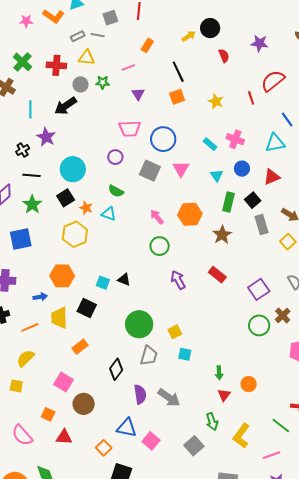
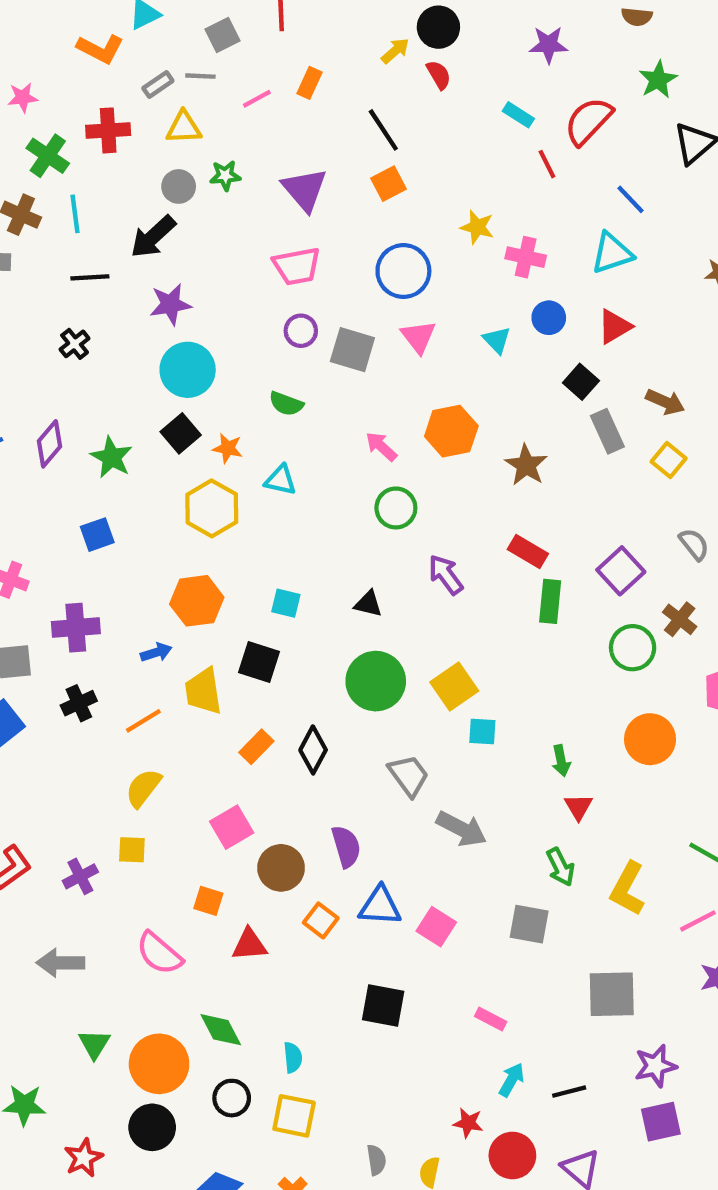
pink star: (26, 21) -> (23, 97), moved
red semicircle: (224, 56) -> (439, 75), moved
red cross: (56, 65) -> (108, 130), moved
pink line: (128, 68) -> (257, 99), moved
purple triangle: (138, 94) -> (305, 190), size x1.6
yellow star: (216, 101) -> (477, 227), moved
cyan line: (30, 109) -> (75, 214), moved
purple star: (46, 137) -> (170, 304), moved, turned -30
blue circle: (163, 139) -> (403, 271), moved
cyan rectangle: (210, 144) -> (518, 115), moved
purple circle: (115, 157) -> (301, 331), moved
black line: (31, 175) -> (90, 277), moved
green rectangle: (229, 202) -> (550, 601), moved
cyan triangle: (109, 214) -> (281, 480), moved
blue square: (21, 239) -> (97, 535), size x0.7
black triangle: (124, 280) -> (368, 604), moved
yellow square: (175, 332) -> (454, 687), size x1.5
gray trapezoid: (149, 356) -> (409, 775), moved, turned -45
black diamond: (116, 369) -> (313, 750), moved
pink square: (64, 382) -> (232, 827), turned 36
orange circle: (249, 384) -> (650, 739), moved, size x1.5
purple semicircle: (140, 394) -> (346, 846), moved
gray square: (194, 446) -> (529, 924), turned -30
orange square: (104, 448) -> (321, 920), moved

